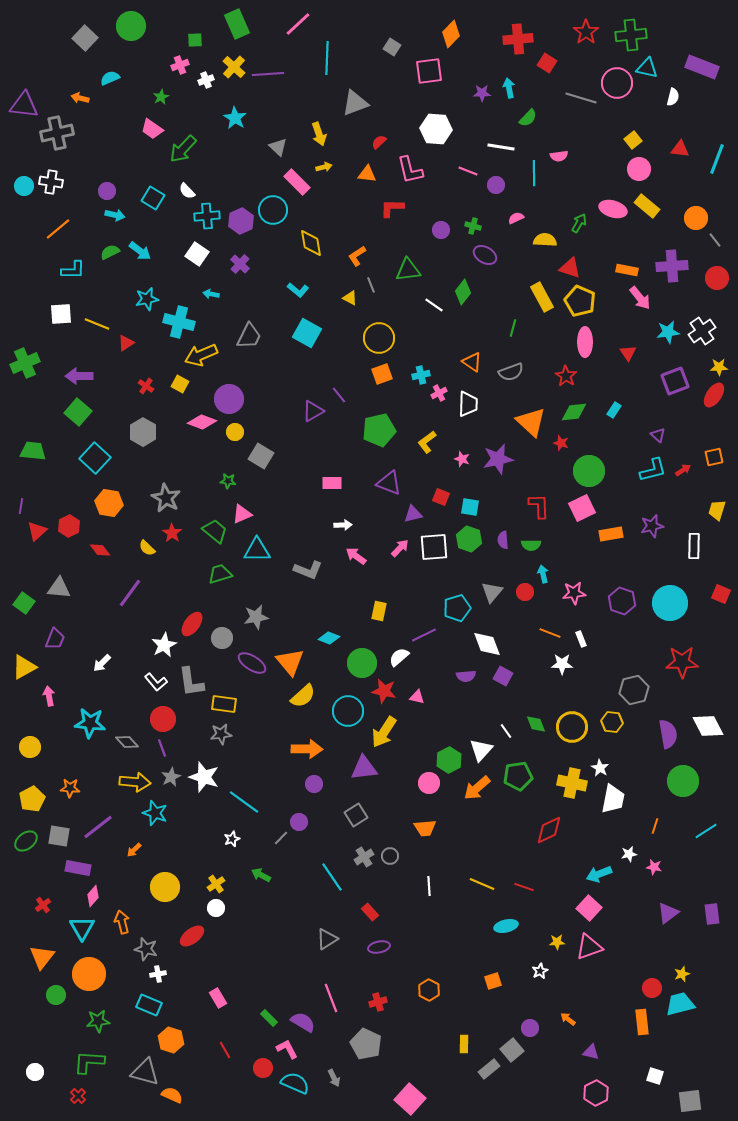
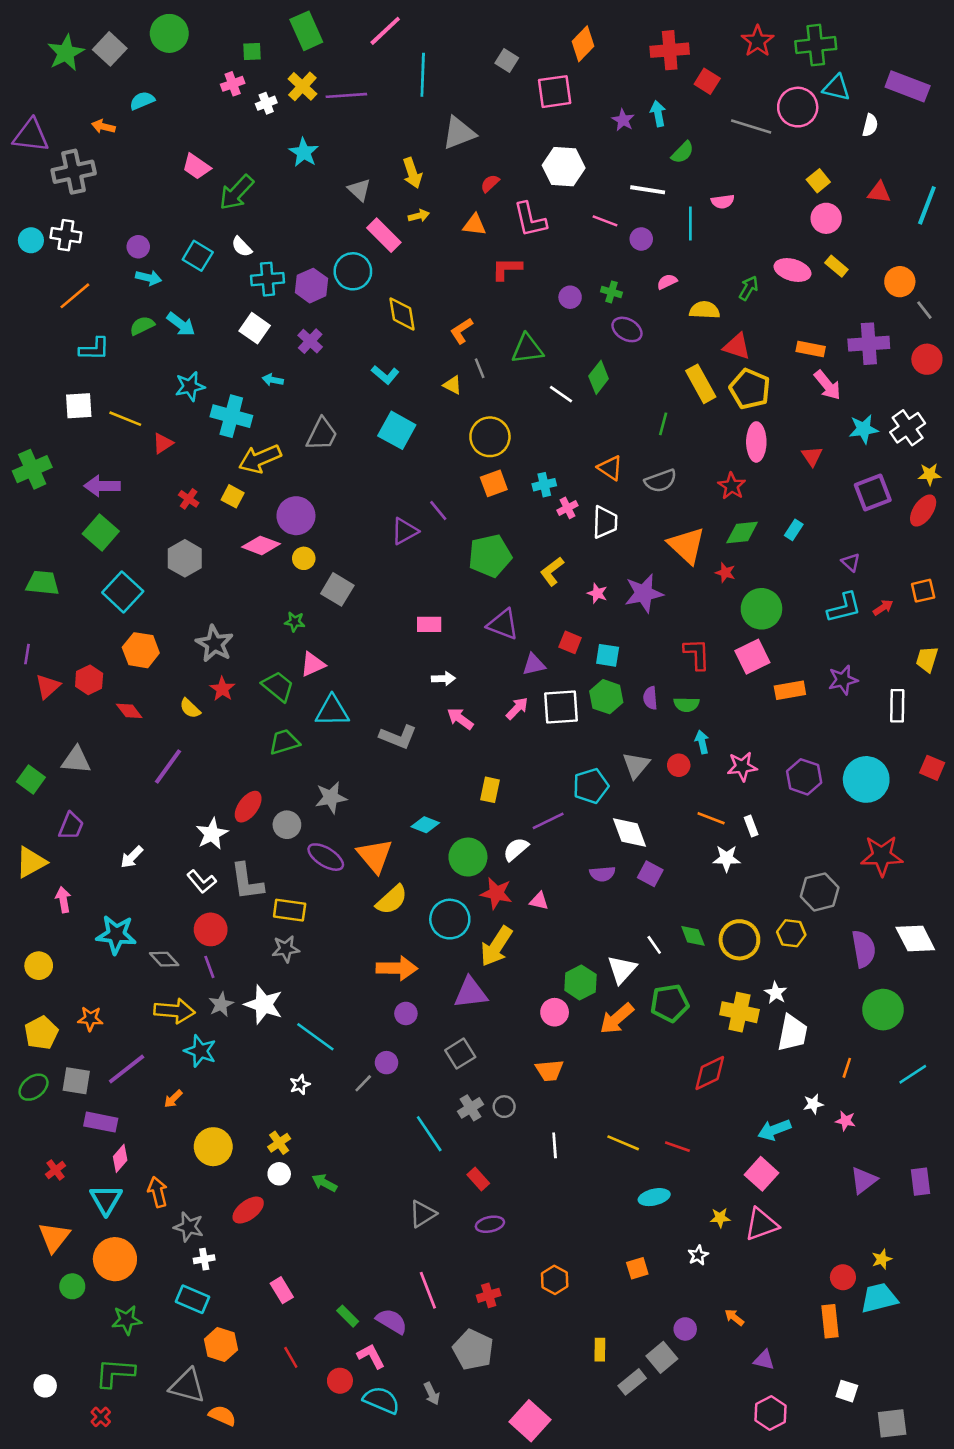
purple star: (482, 93) -> (623, 120), turned 30
green star: (161, 97) -> (66, 53), moved, size x1.8
yellow rectangle: (647, 206) -> (836, 266), size x0.7
green arrow: (261, 875) -> (324, 1183), moved

